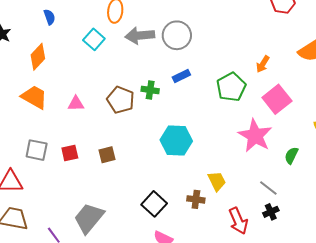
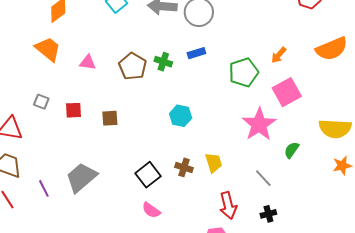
cyan hexagon: (176, 141) -> (181, 116), size x0.7
gray square: (37, 150) -> (41, 102), size x0.7
brown cross: (196, 199) -> (184, 167), moved
black cross: (271, 212) -> (268, 214), moved

